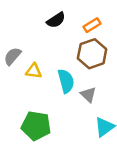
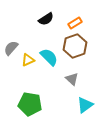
yellow triangle: (34, 71) -> (28, 60), turned -32
cyan semicircle: (66, 81) -> (49, 57), moved, turned -30

